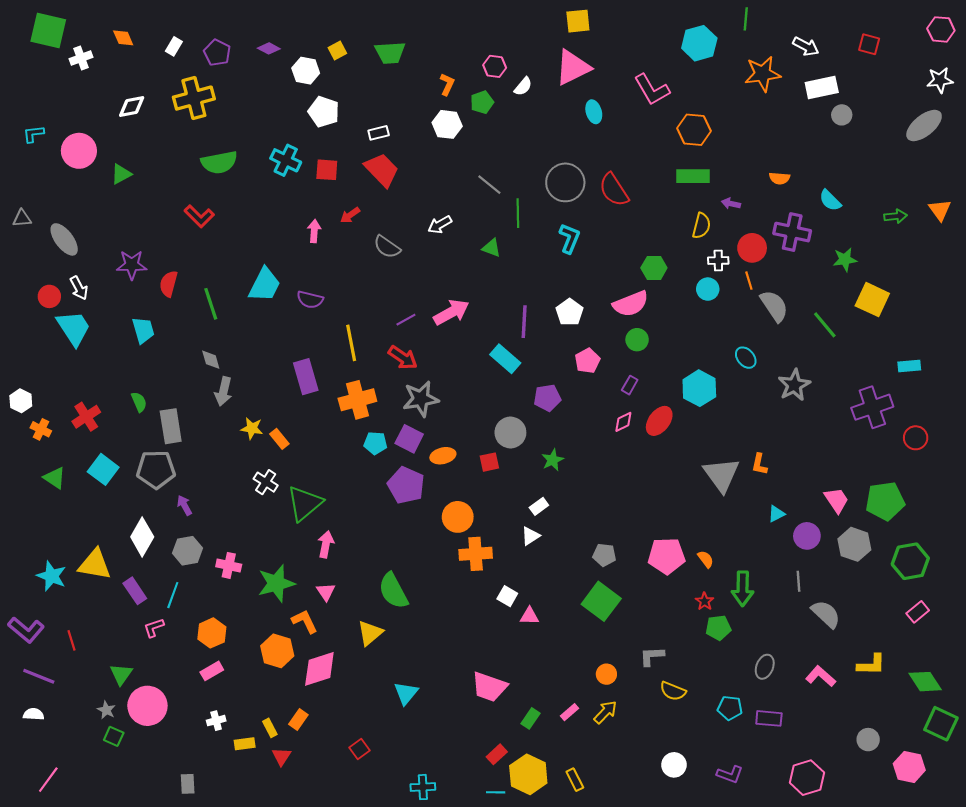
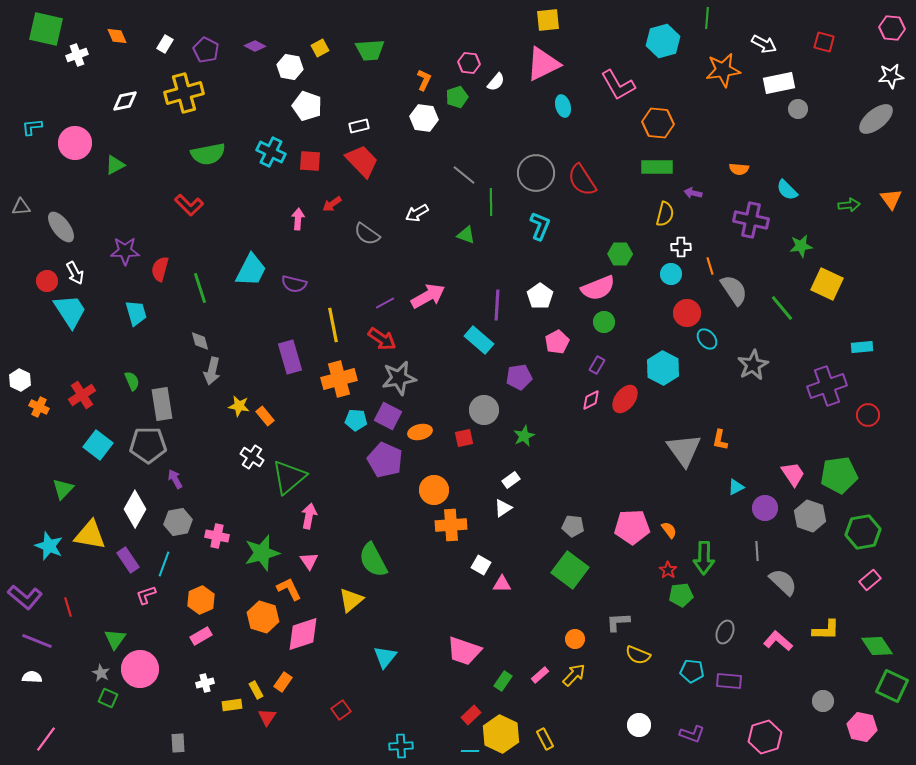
red circle: (752, 248) -> (687, 313), moved
green triangle: (55, 478) -> (63, 489), moved, turned 40

